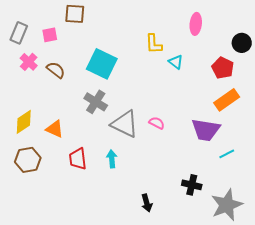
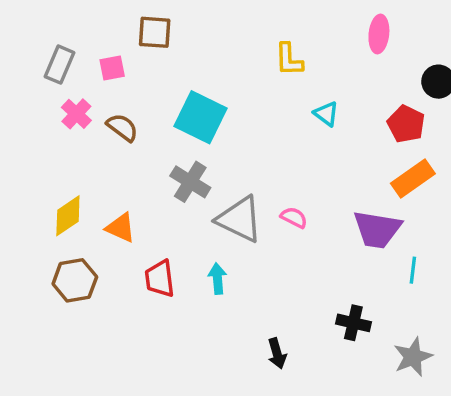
pink ellipse: (196, 24) -> (379, 34), moved
yellow L-shape: (154, 44) -> (289, 59), moved
cyan line: (227, 154) -> (413, 270), turned -56
gray star: (227, 205) -> (413, 357), size x0.7

